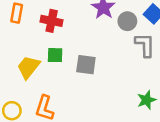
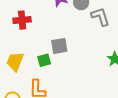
green square: (55, 55) -> (44, 60), moved

